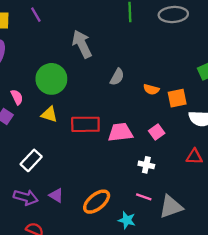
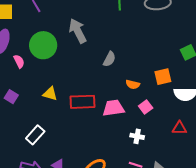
green circle: (51, 79) -> (43, 45), moved
orange semicircle: (151, 89) -> (133, 84), moved
pink semicircle: (17, 97) -> (19, 61), moved

